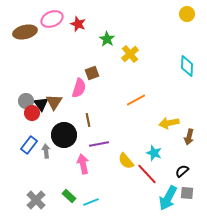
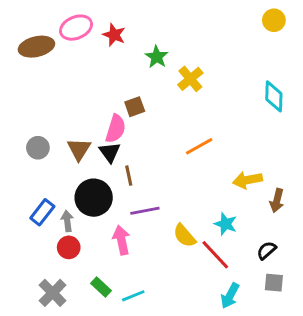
black triangle: (41, 104) -> (110, 152), moved
red circle: (32, 113) -> (69, 247), moved
cyan arrow: (168, 198) -> (230, 296), moved, size x0.7

